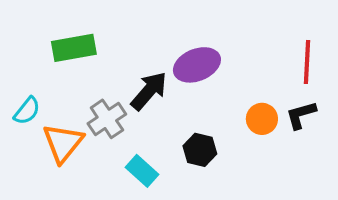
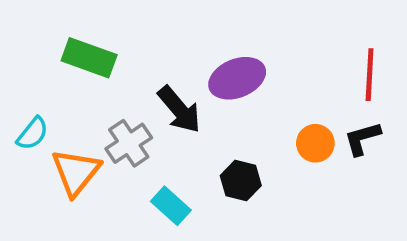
green rectangle: (74, 48) -> (89, 58), turned 30
black arrow: (149, 91) -> (179, 110), turned 99

